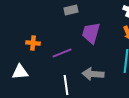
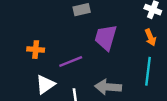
white triangle: (20, 72) -> (45, 85), moved, turned -30

